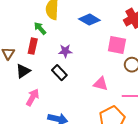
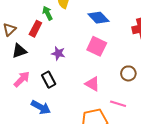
pink square: (117, 45) -> (97, 46), moved
purple star: (65, 51) -> (58, 53), moved
black rectangle: (59, 73) -> (49, 80), moved

